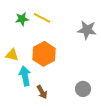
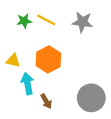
gray star: (87, 30) -> (82, 22), moved
gray circle: (83, 89) -> (91, 98), size x1.6

